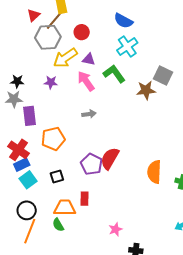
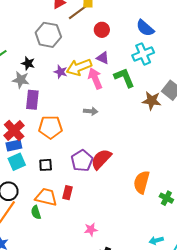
gray hexagon: (48, 37) -> (48, 35), moved
yellow arrow: (65, 58) -> (79, 67), moved

